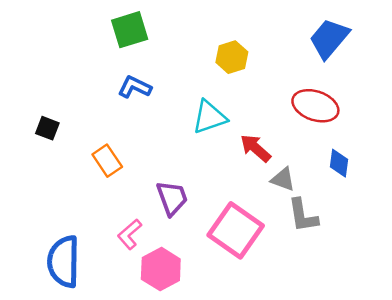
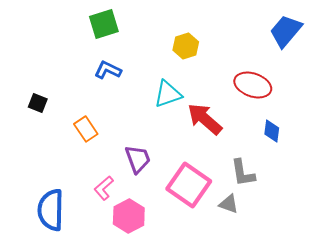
blue trapezoid: (329, 38) -> (286, 31), moved
red arrow: (256, 148) -> (205, 119), size x1.4
gray triangle: (283, 179) -> (229, 204), moved

